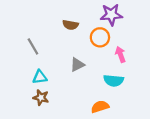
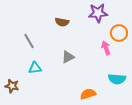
orange circle: (100, 37) -> (119, 33), moved
cyan semicircle: (114, 81) -> (117, 79), moved
brown star: (41, 98) -> (12, 86), moved

